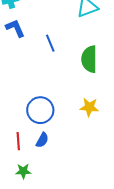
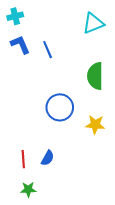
blue line: (50, 43) -> (48, 50), moved
blue circle: (40, 110) -> (60, 107), moved

